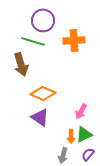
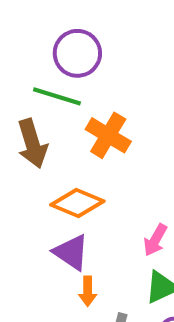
orange cross: (74, 40) -> (108, 135), moved, turned 35
orange arrow: (71, 136) -> (88, 291), moved

